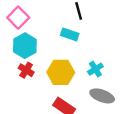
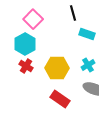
pink square: (18, 18) -> (33, 19), moved
cyan rectangle: (70, 34) -> (87, 34), moved

